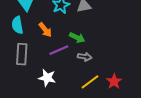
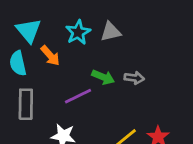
orange arrow: (45, 30) -> (50, 56), moved
gray arrow: (85, 57) -> (134, 78), moved

